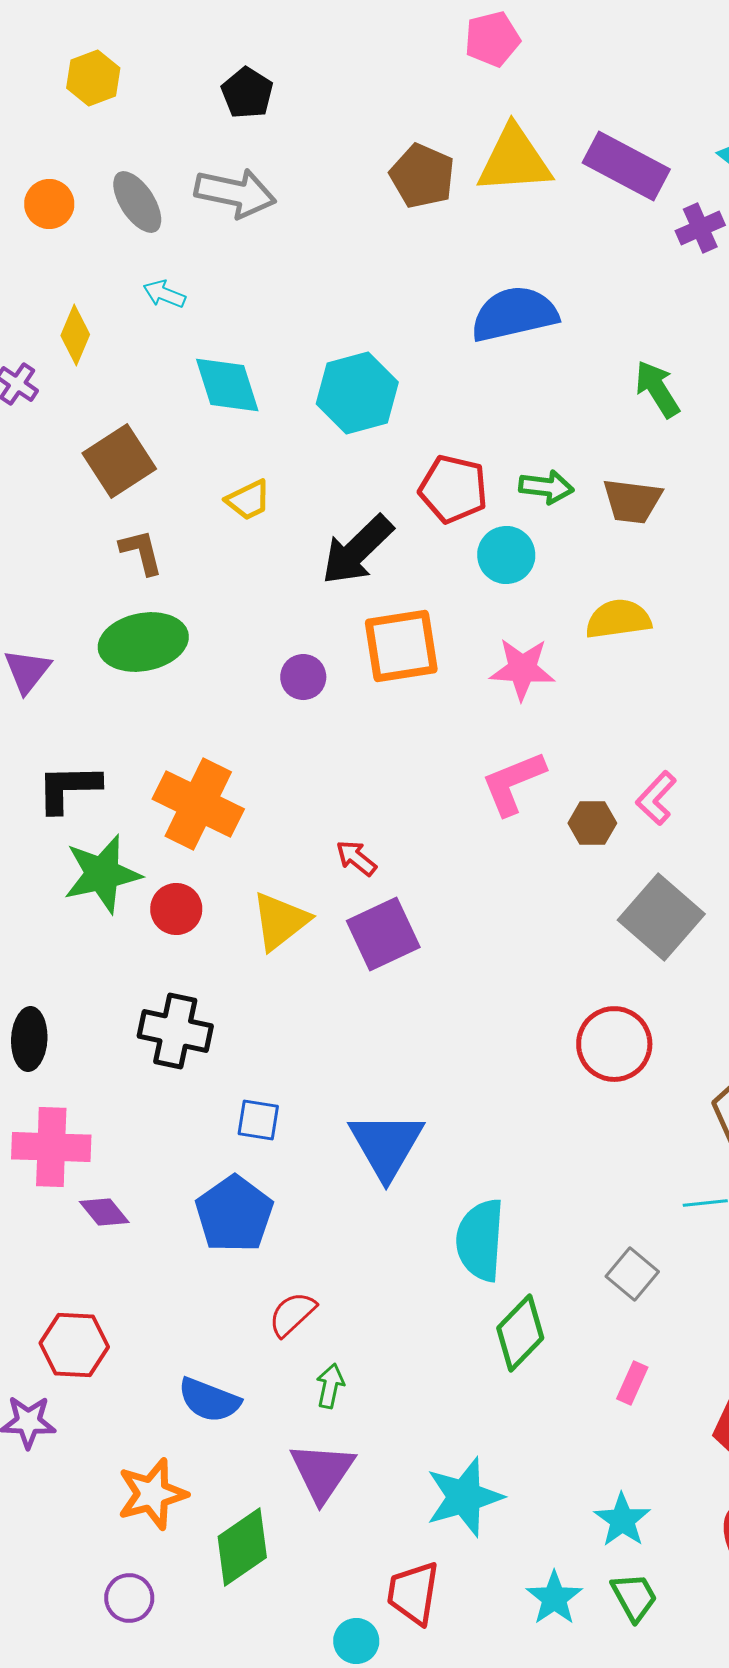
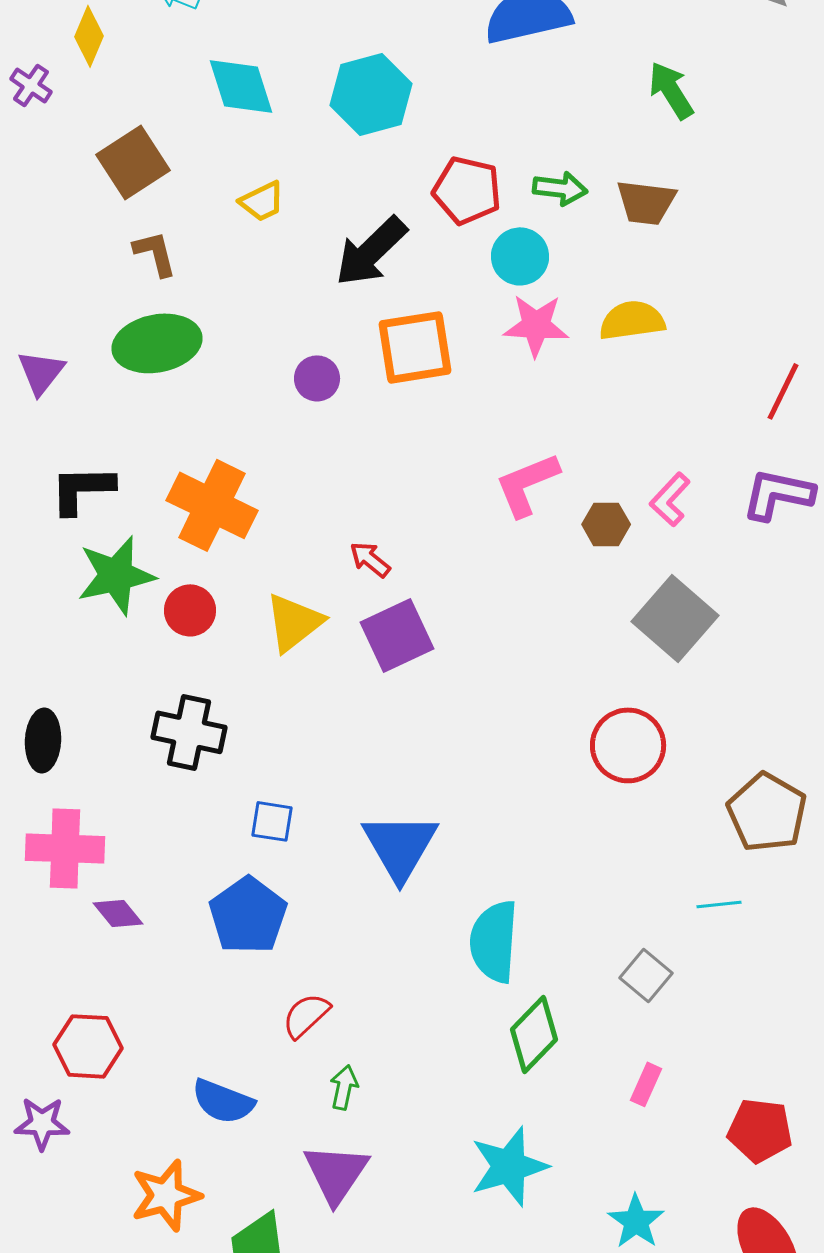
pink star: (522, 669) -> (536, 325), moved
cyan star: (464, 1497) -> (509, 1166), moved

